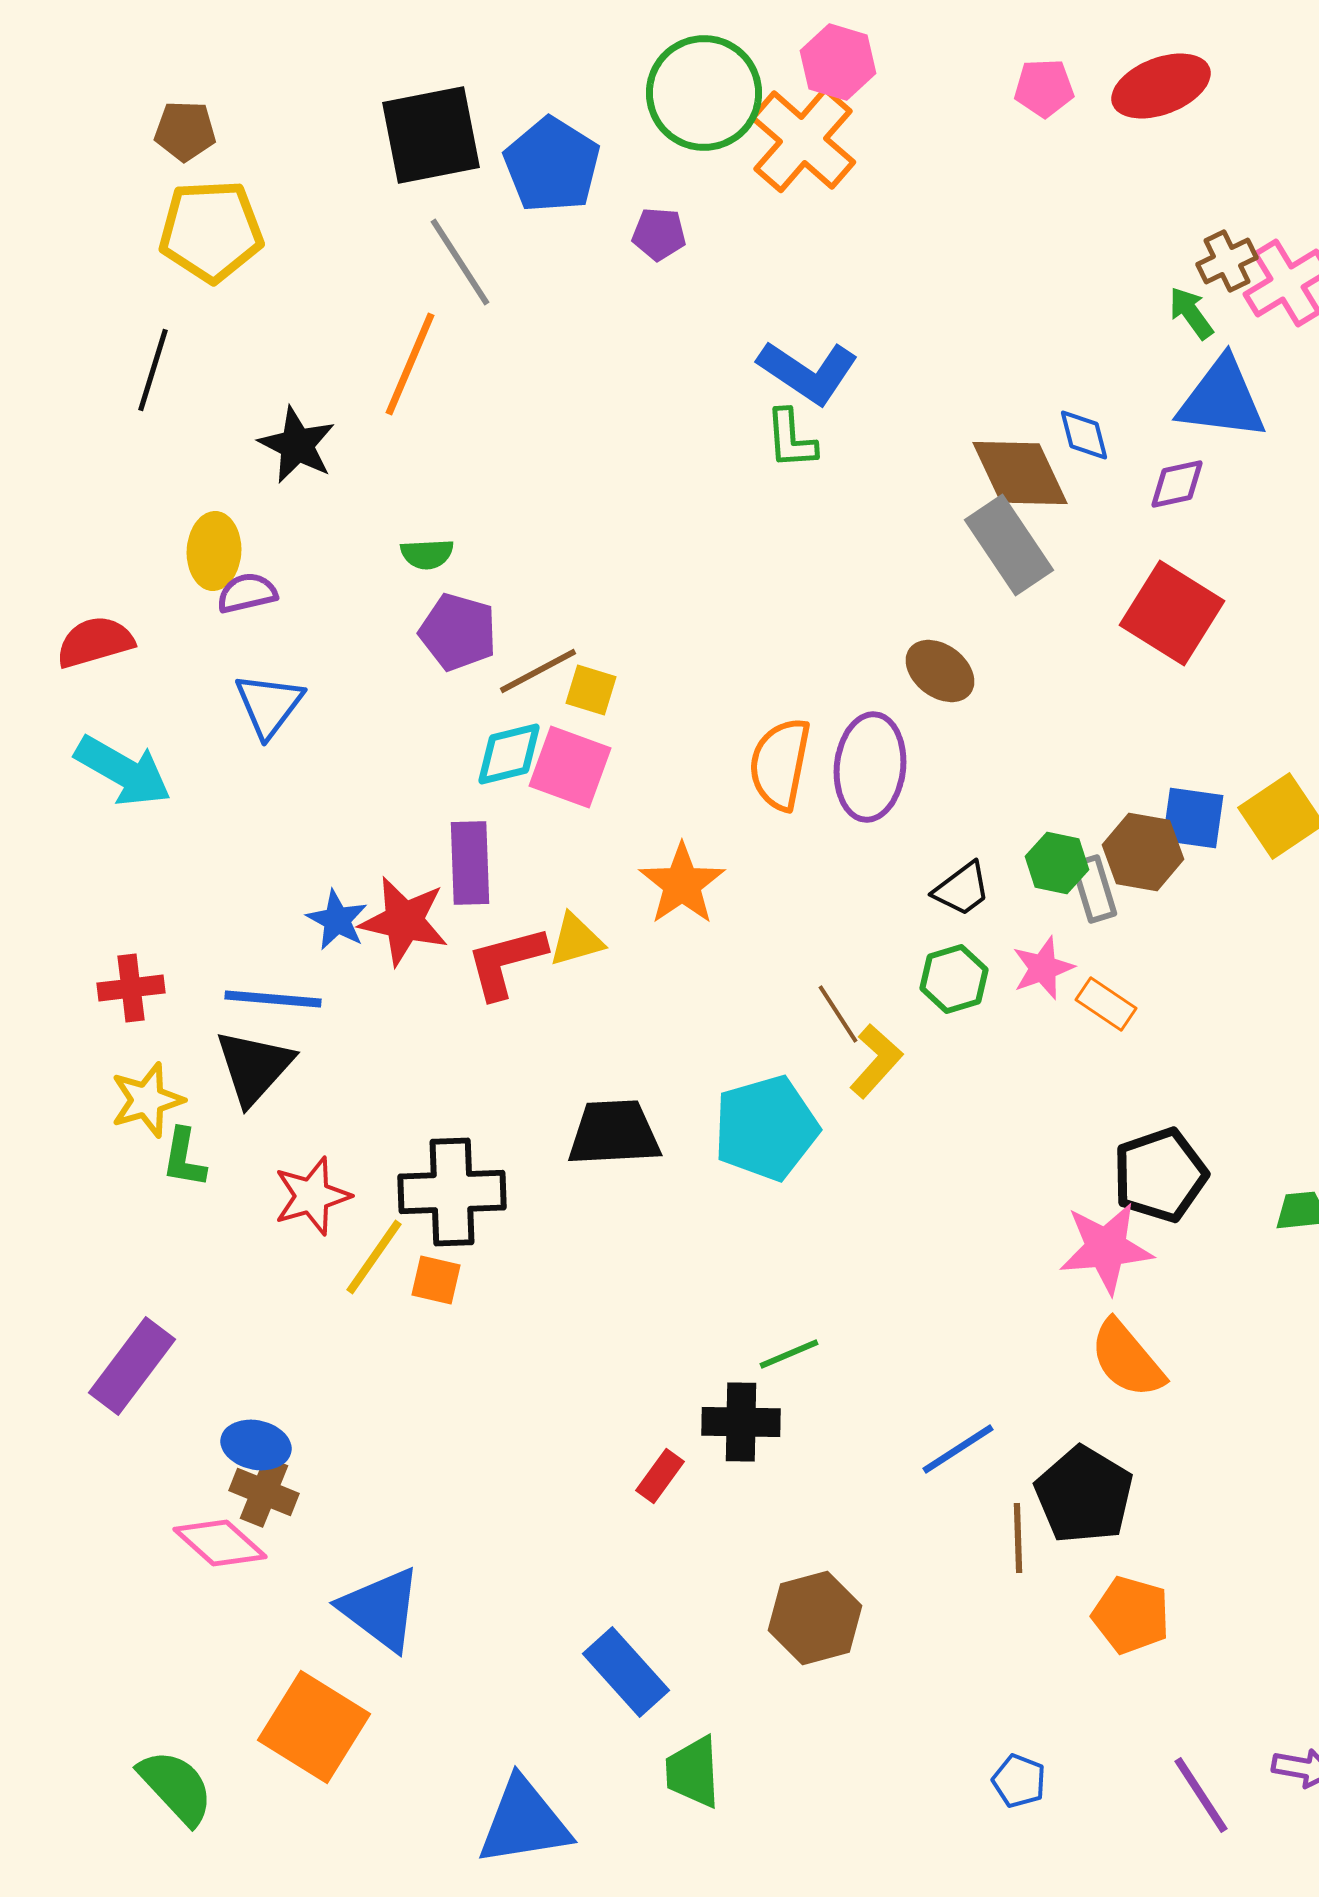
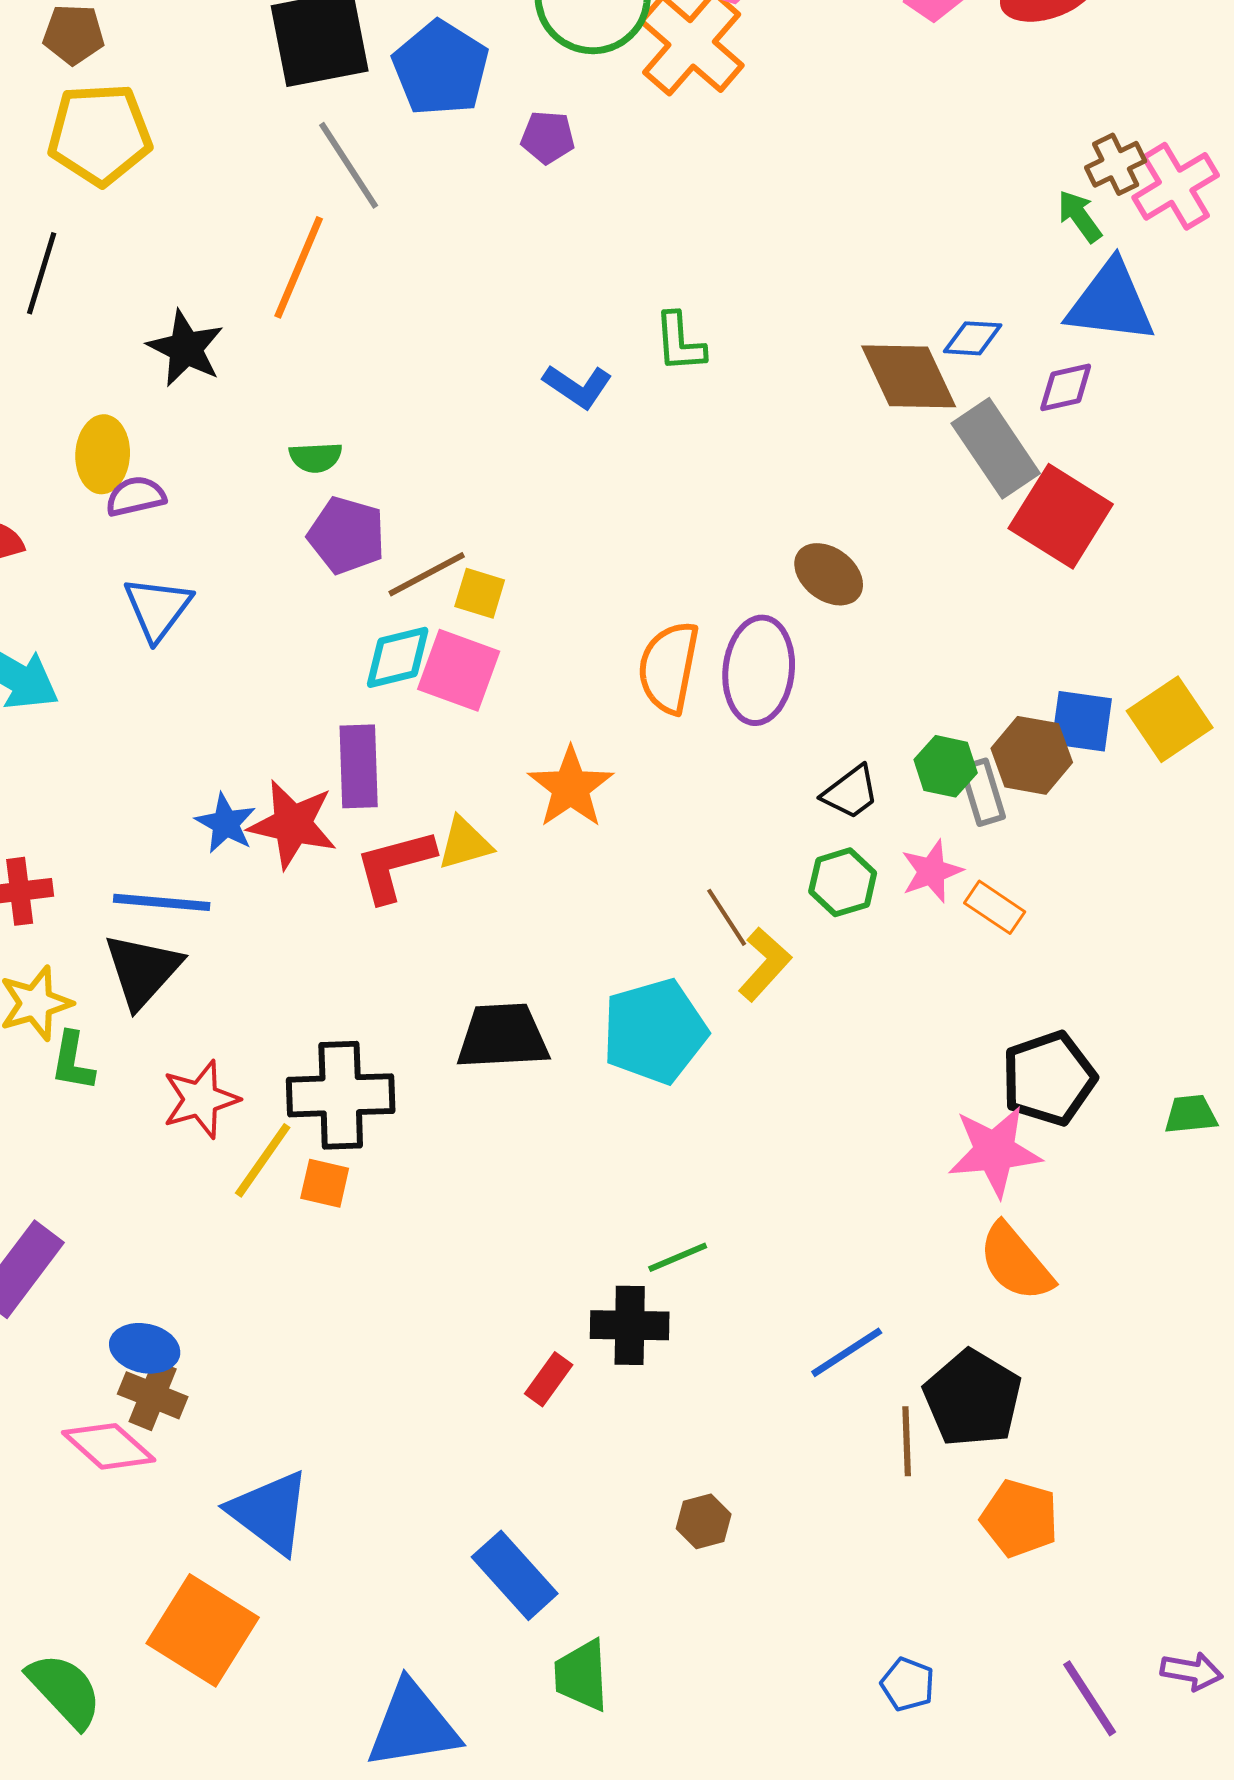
blue L-shape: (808, 372) -> (578, 386), moved, size x0.7
blue diamond: (1084, 435) -> (973, 338), turned -72
gray rectangle: (1009, 545) -> (996, 448), moved
brown hexagon: (815, 1618) -> (704, 1521), size x0.6

